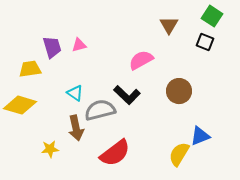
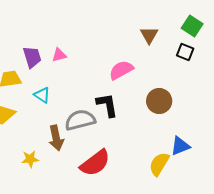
cyan triangle: (75, 93) -> (42, 95), moved
black L-shape: (127, 95) -> (107, 105), turned -144

